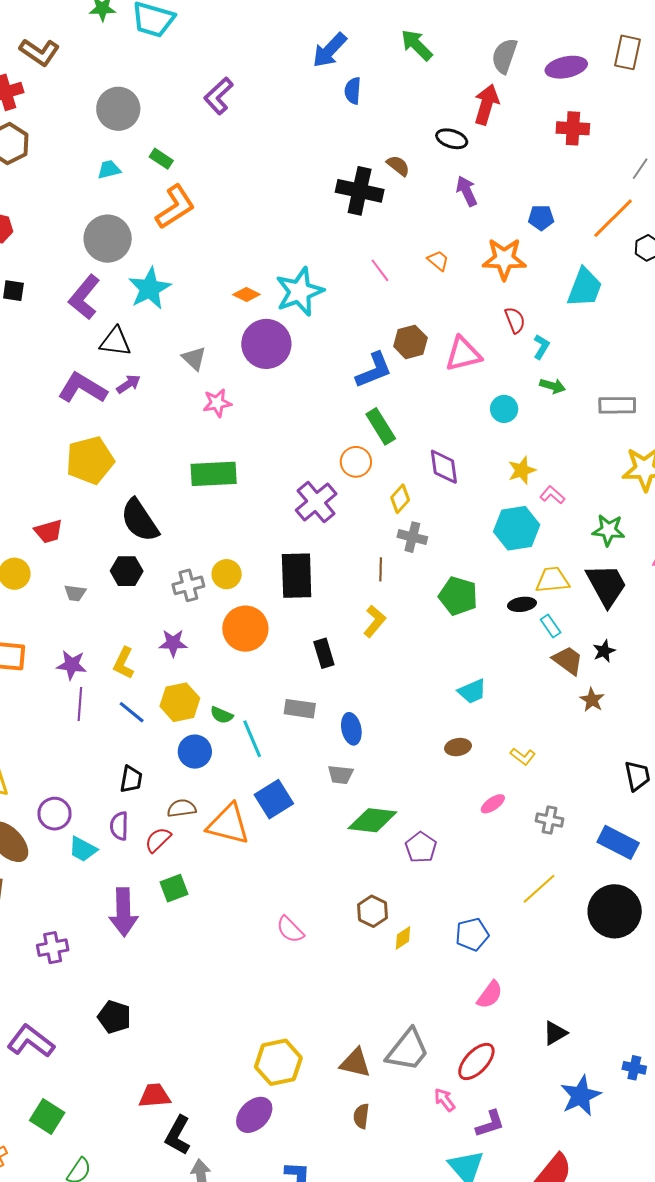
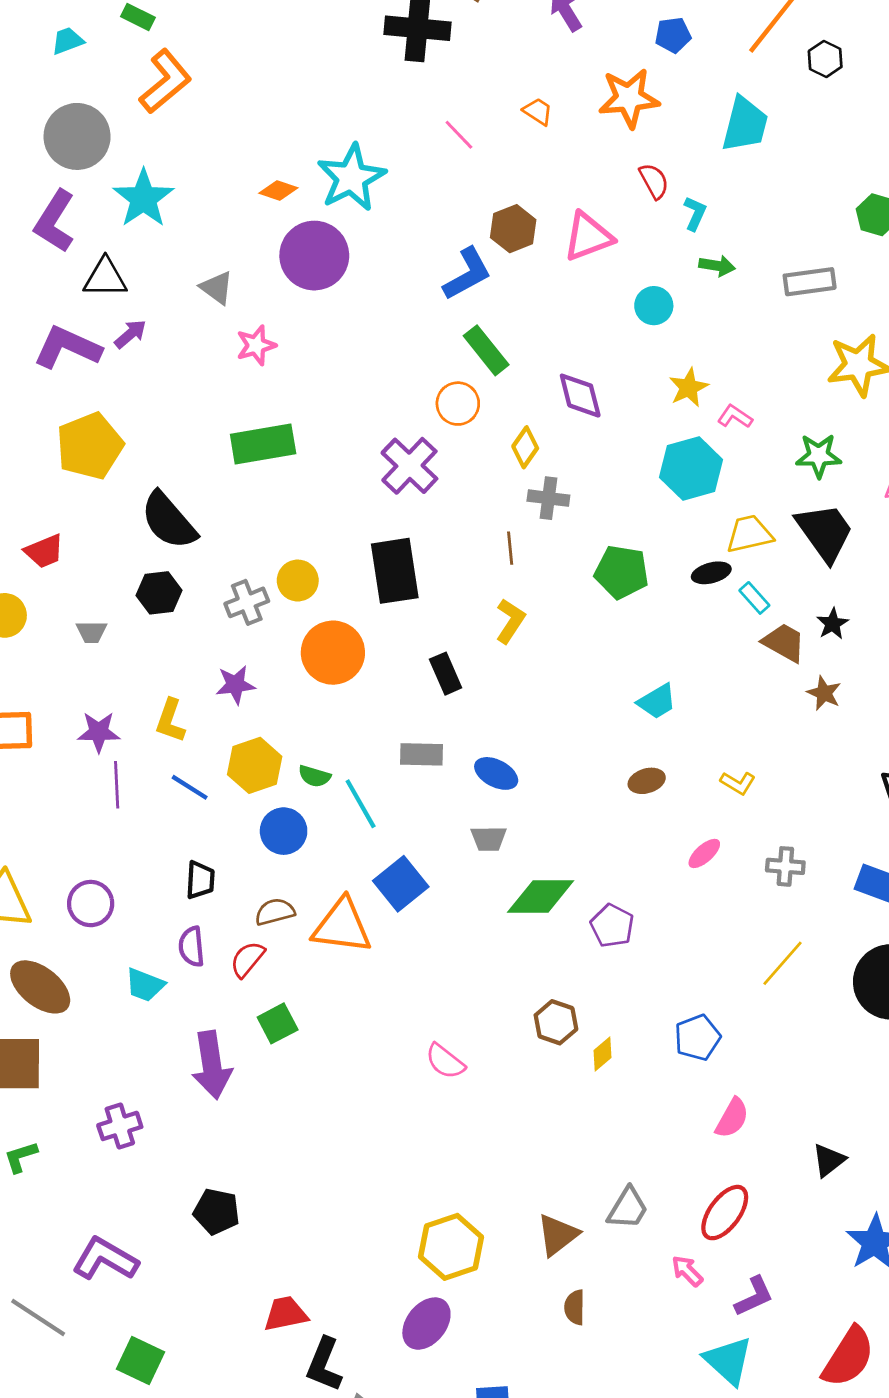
blue ellipse: (351, 729) -> (496, 773), turned -44
purple circle: (54, 814) -> (91, 904), moved
gray trapezoid: (408, 1050) -> (628, 1208), size x0.7
brown triangle: (355, 1063) -> (558, 1235), turned -44

